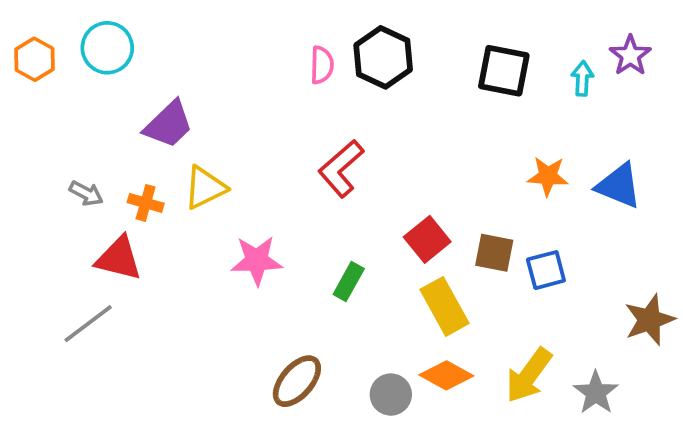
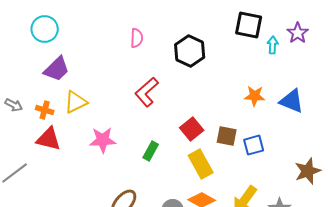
cyan circle: (107, 48) -> (45, 29), moved
black hexagon: (383, 57) -> (190, 51), moved
black square: (504, 71) -> (249, 25), moved
red triangle: (119, 259) -> (49, 139), moved

